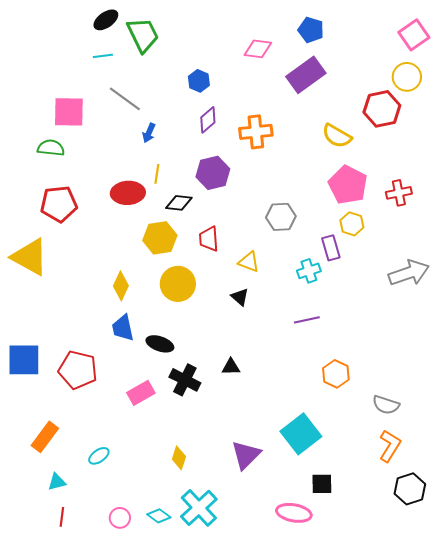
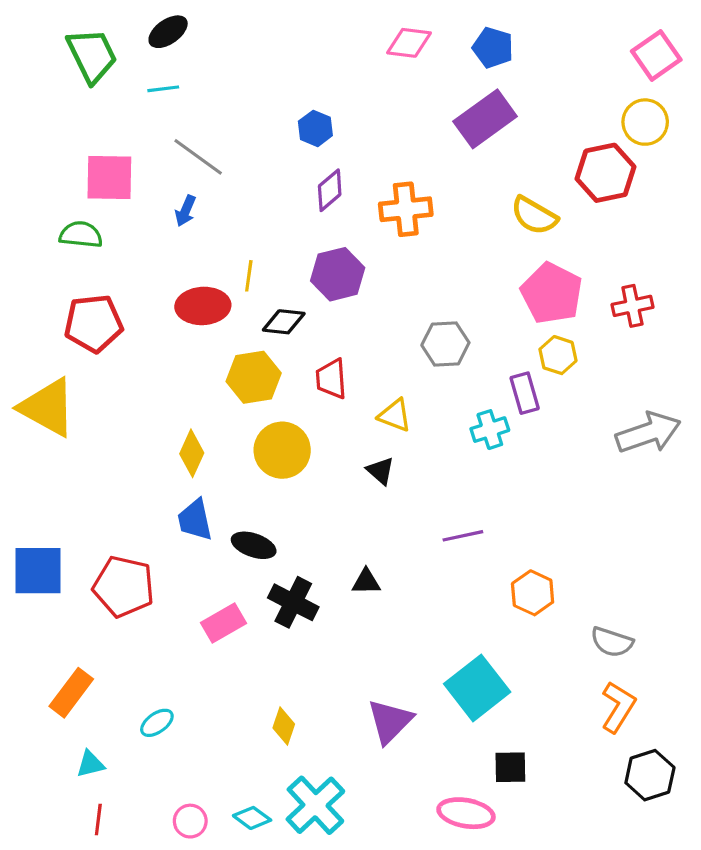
green trapezoid: (143, 35) -> (92, 55), moved
pink diamond: (258, 49) -> (409, 43), moved
blue arrow: (149, 133) -> (185, 211), moved
purple line: (307, 320) -> (463, 536), moved

